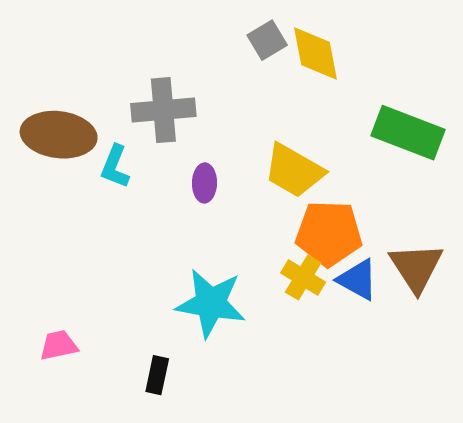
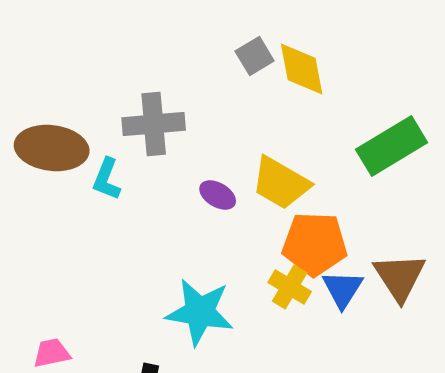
green rectangle: (408, 133) -> (392, 146), turned -52
purple ellipse: (204, 183) -> (218, 195), moved, turned -60
blue triangle: (358, 280) -> (343, 289), turned 33

